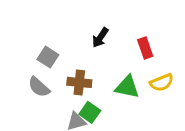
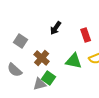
brown cross: (79, 82) -> (42, 58), turned 35
gray semicircle: (39, 87) -> (15, 70), moved

